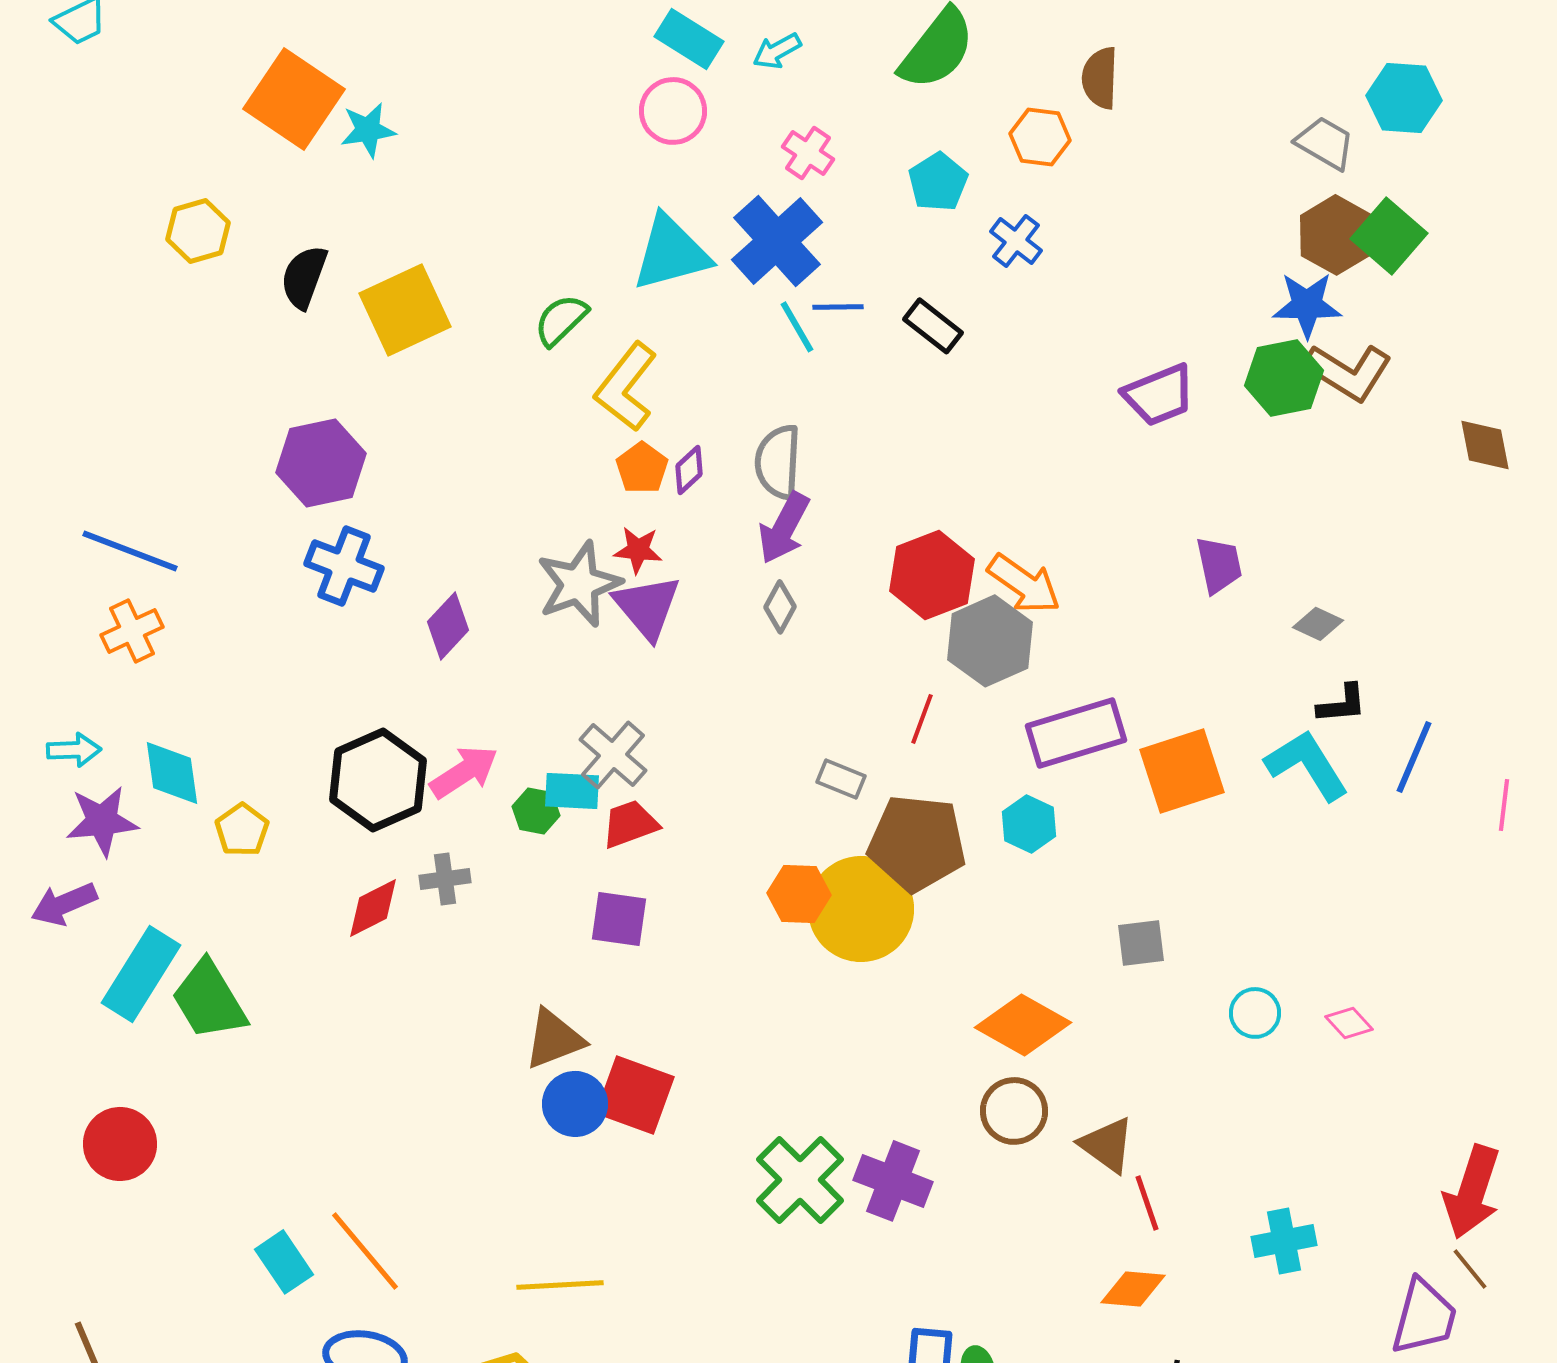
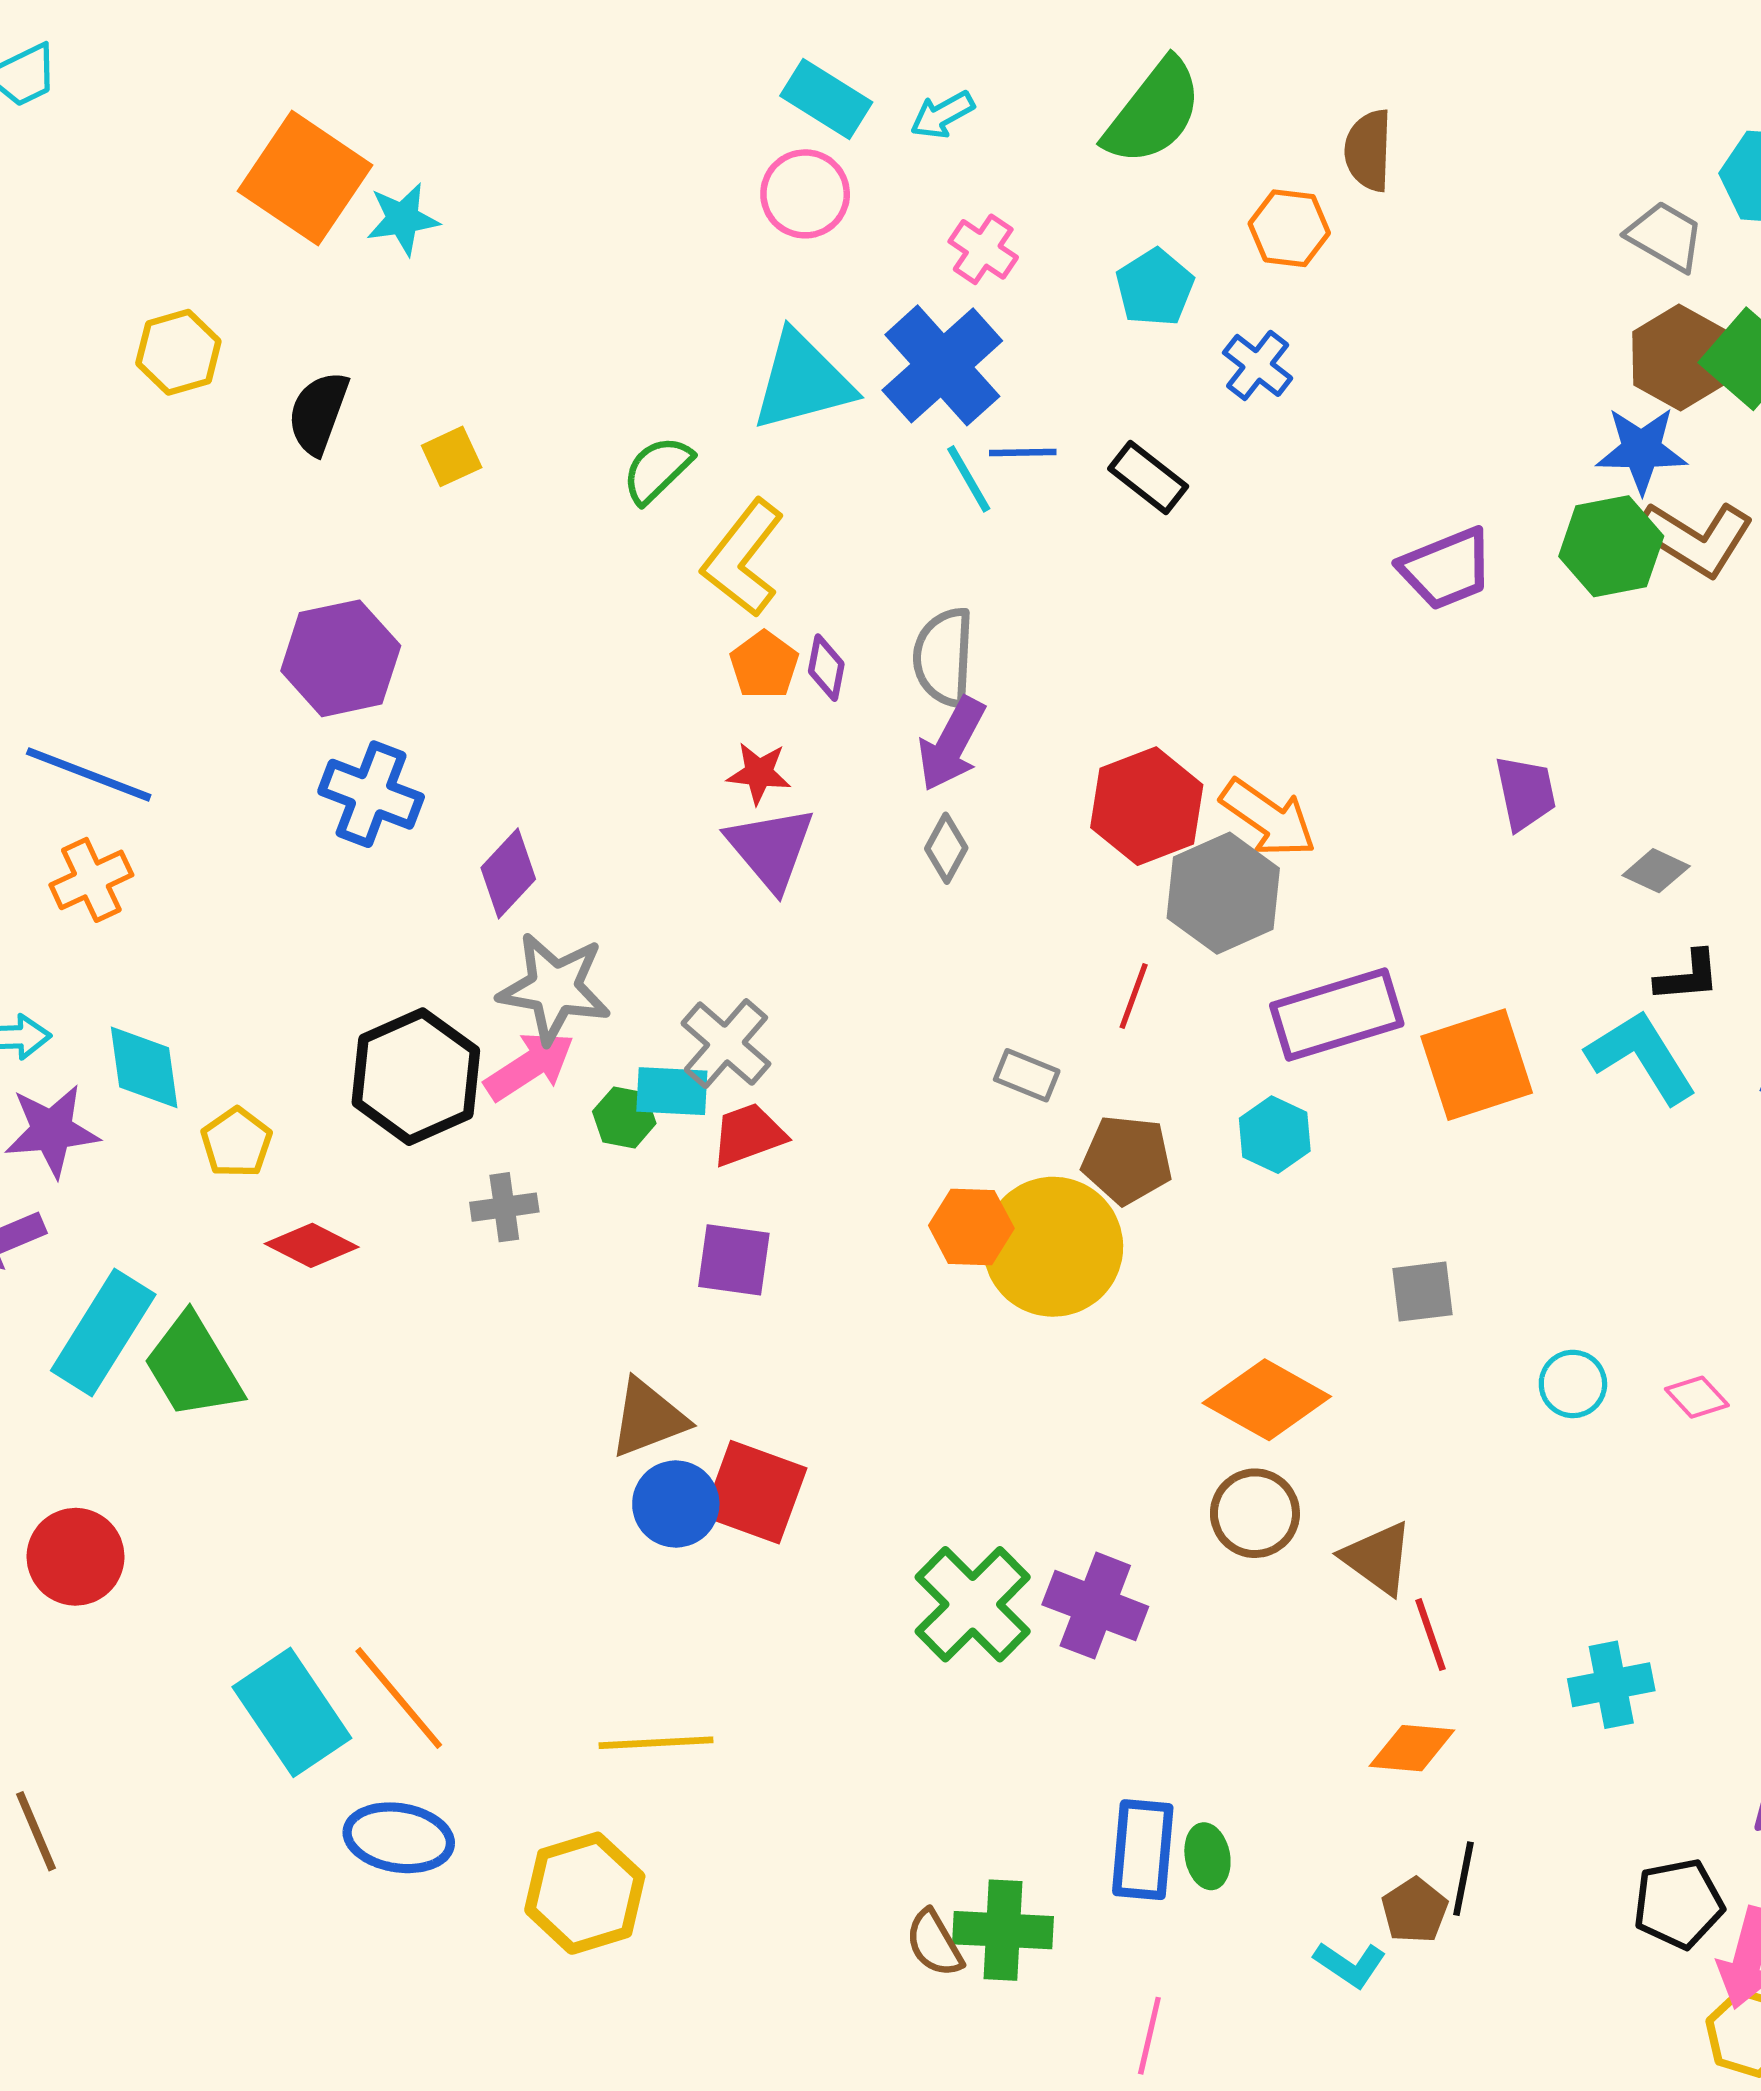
yellow square: (405, 310) -> (452, 456), size x0.5
purple diamond: (689, 470) -> (826, 668), turned -36
gray star: (579, 584) -> (554, 988), moved, turned 30
brown pentagon: (917, 843) -> (1127, 1160), size x0.7
red diamond: (373, 908) -> (312, 1245), moved, turned 54
cyan rectangle: (284, 1262) -> (292, 1712), size x1.5

